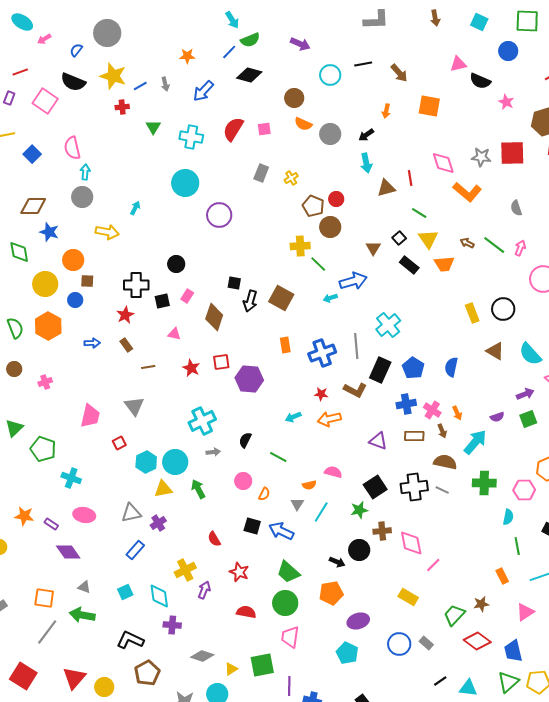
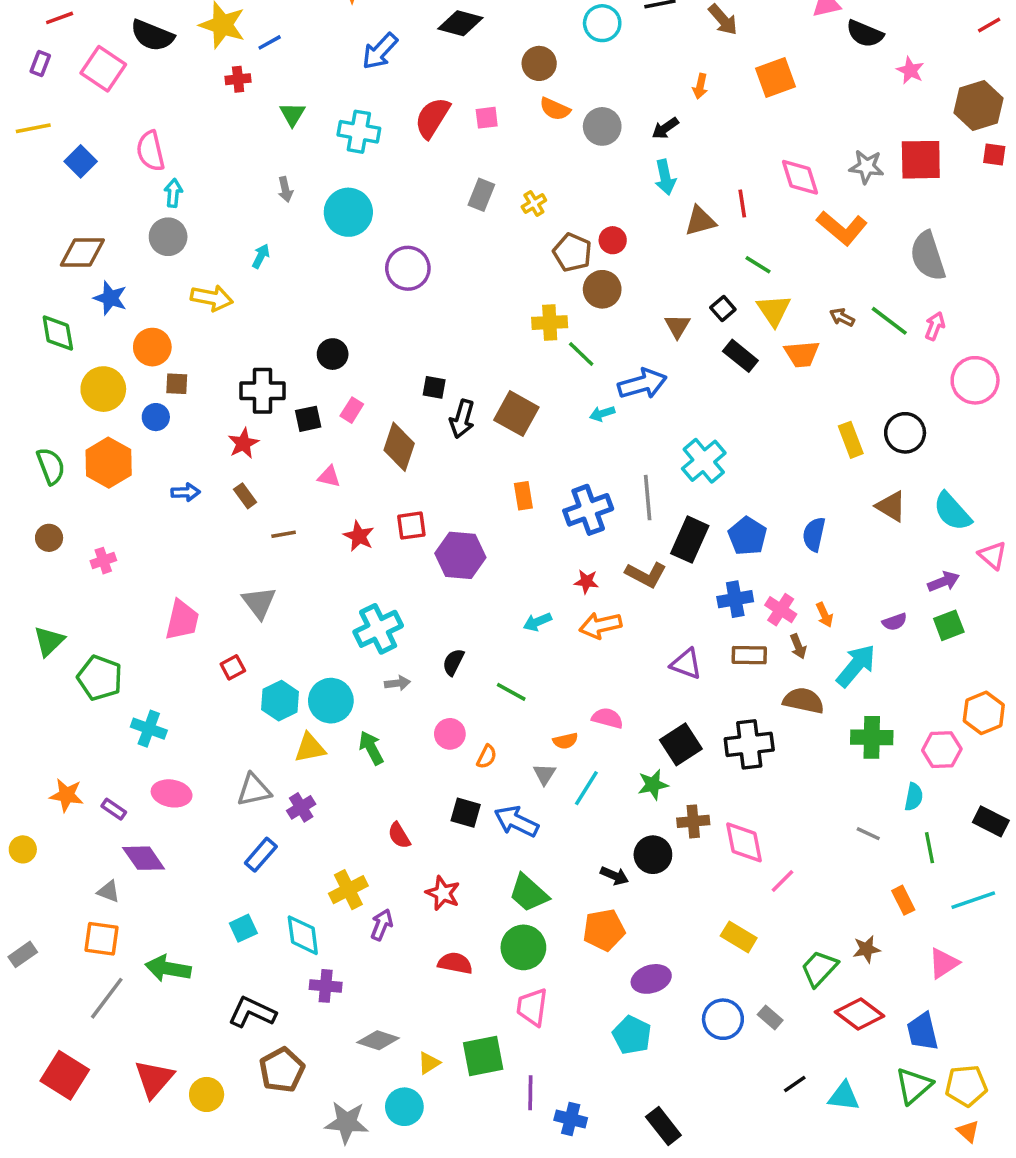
gray arrow: (165, 84) -> (285, 189), moved
orange square: (429, 106) -> (775, 77), turned -30
gray semicircle: (516, 208) -> (928, 256), size x1.8
gray line: (442, 490) -> (868, 834), moved
gray triangle: (84, 587) -> (109, 891), moved

